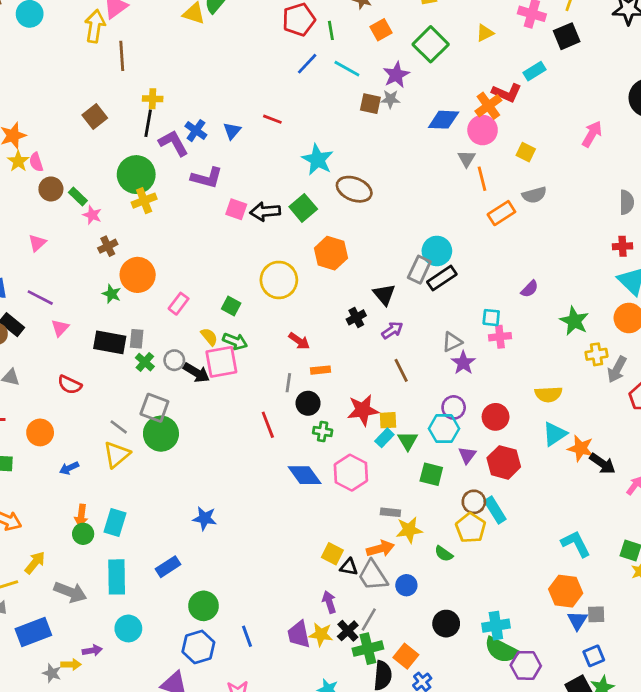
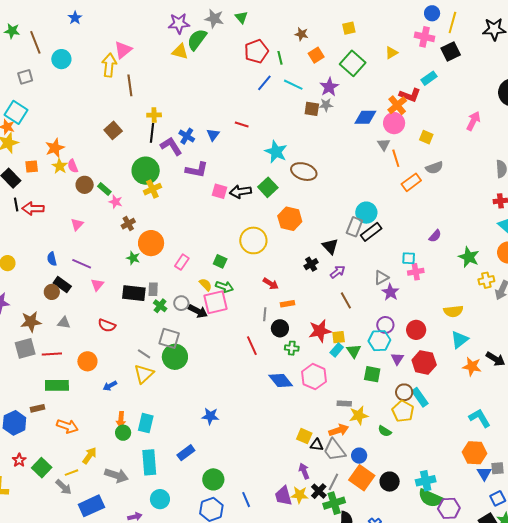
orange star: (581, 448) -> (472, 366), moved
orange square: (406, 656) -> (362, 478), moved, size x1.4

